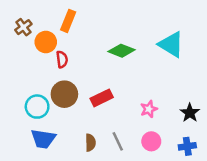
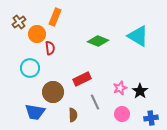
brown circle: (64, 94) -> (53, 92), moved
cyan circle: (37, 107) -> (30, 68), moved
black star: (190, 113) -> (140, 91), moved
gray line: (118, 141) -> (95, 102), moved

